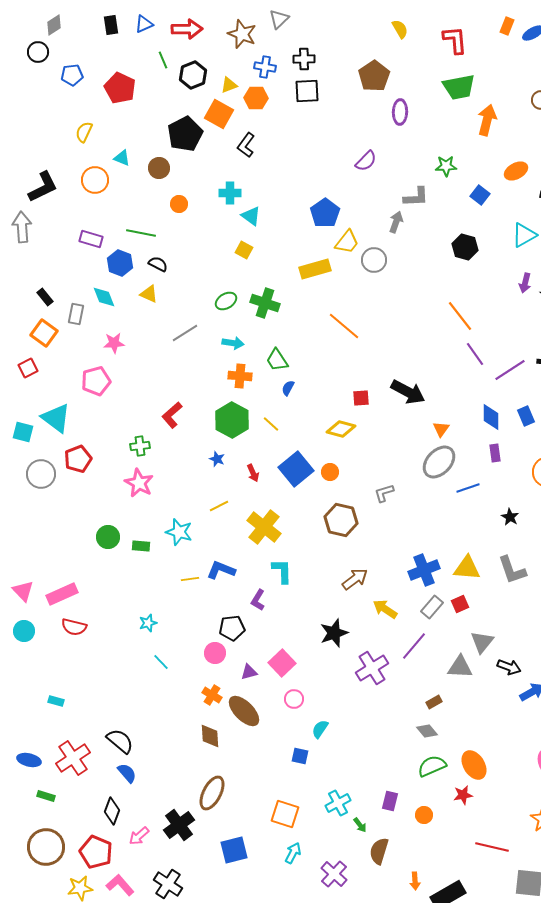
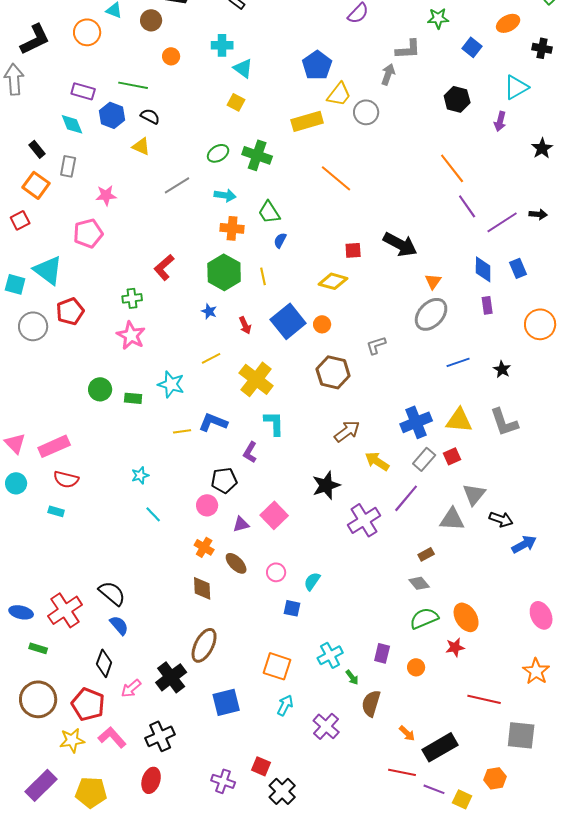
purple arrow: (525, 283) -> (500, 121), moved
cyan diamond: (104, 297) -> (72, 124), moved
yellow line: (271, 424) -> (263, 276), turned 36
blue line: (468, 488) -> (458, 362), moved
pink circle: (294, 699) -> (276, 572), moved
cyan rectangle: (56, 701) -> (56, 511), moved
brown ellipse: (244, 711) -> (236, 563), size x0.7
orange arrow: (415, 881) -> (407, 733), turned -42
black cross: (168, 884) -> (160, 736), turned 32

